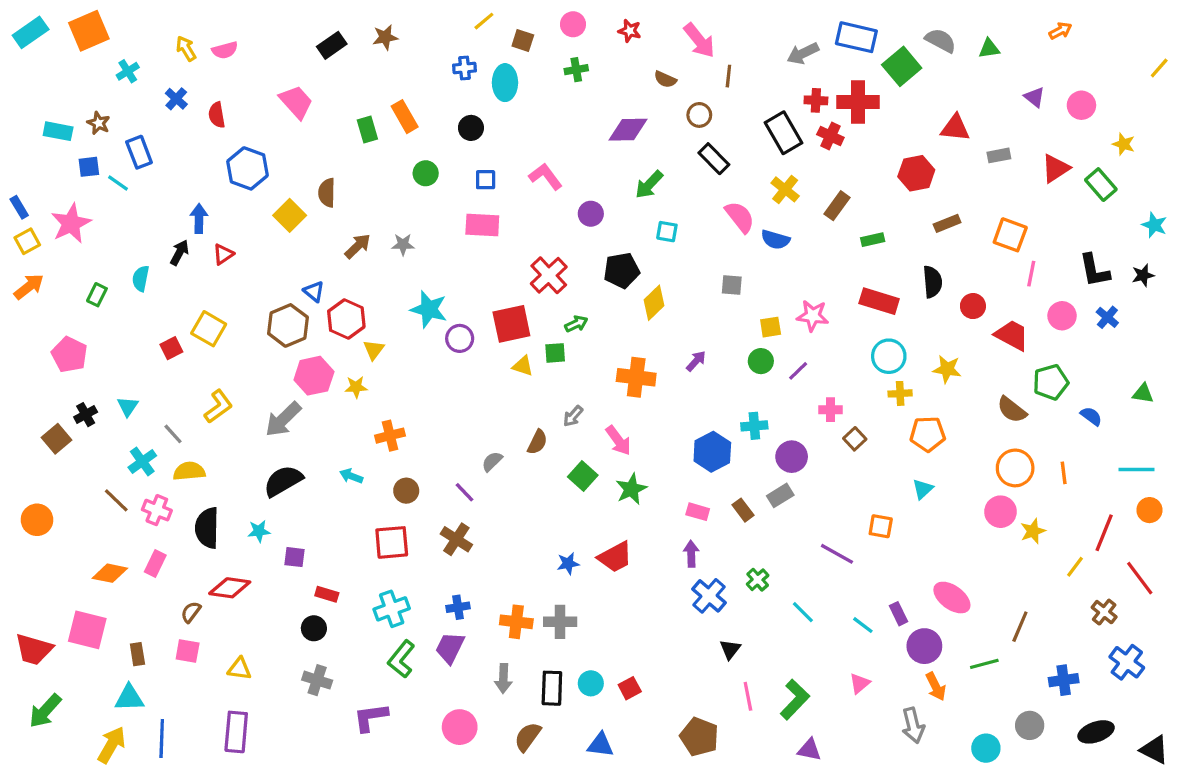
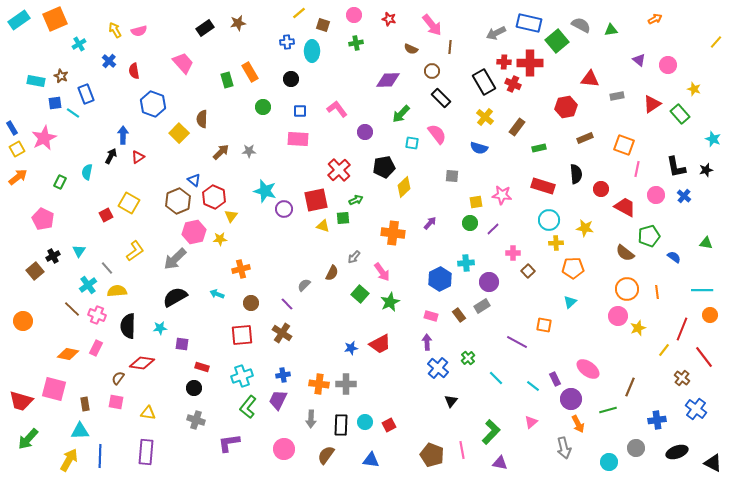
pink semicircle: (740, 217) -> (437, 134), moved
pink line: (748, 696) -> (462, 450), moved

